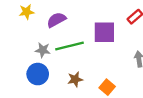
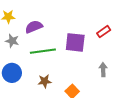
gray star: (43, 50) -> (12, 41), moved

